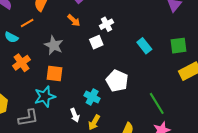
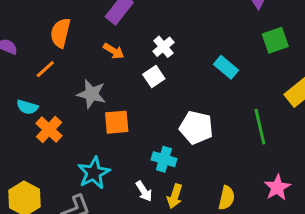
cyan semicircle: (11, 37) -> (27, 107), moved
green square: (179, 46) -> (275, 40), moved
orange square: (54, 74) -> (117, 122), moved
green line: (157, 103) -> (260, 127), moved, turned 30

